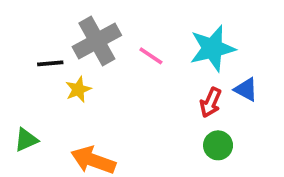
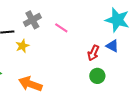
gray cross: (97, 41) -> (32, 20), size x0.7
cyan star: (212, 48) -> (117, 20), moved, turned 30

